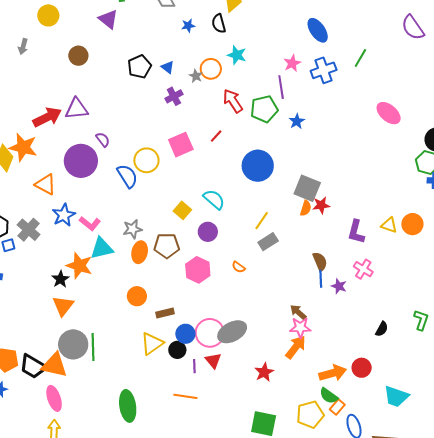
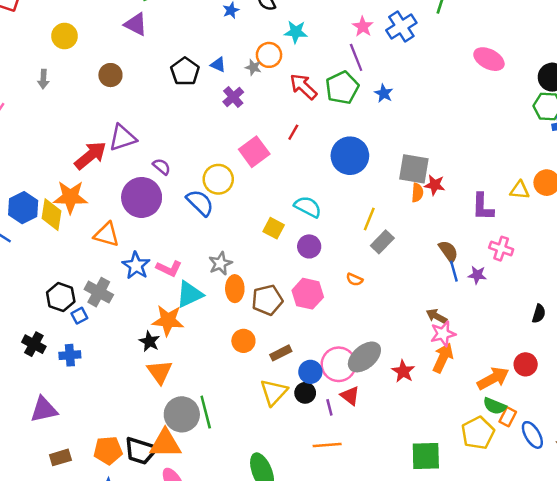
red star: (321, 205) -> (435, 185), turned 30
brown pentagon: (167, 246) -> (267, 300), moved
red star: (264, 372) -> (403, 371), moved

